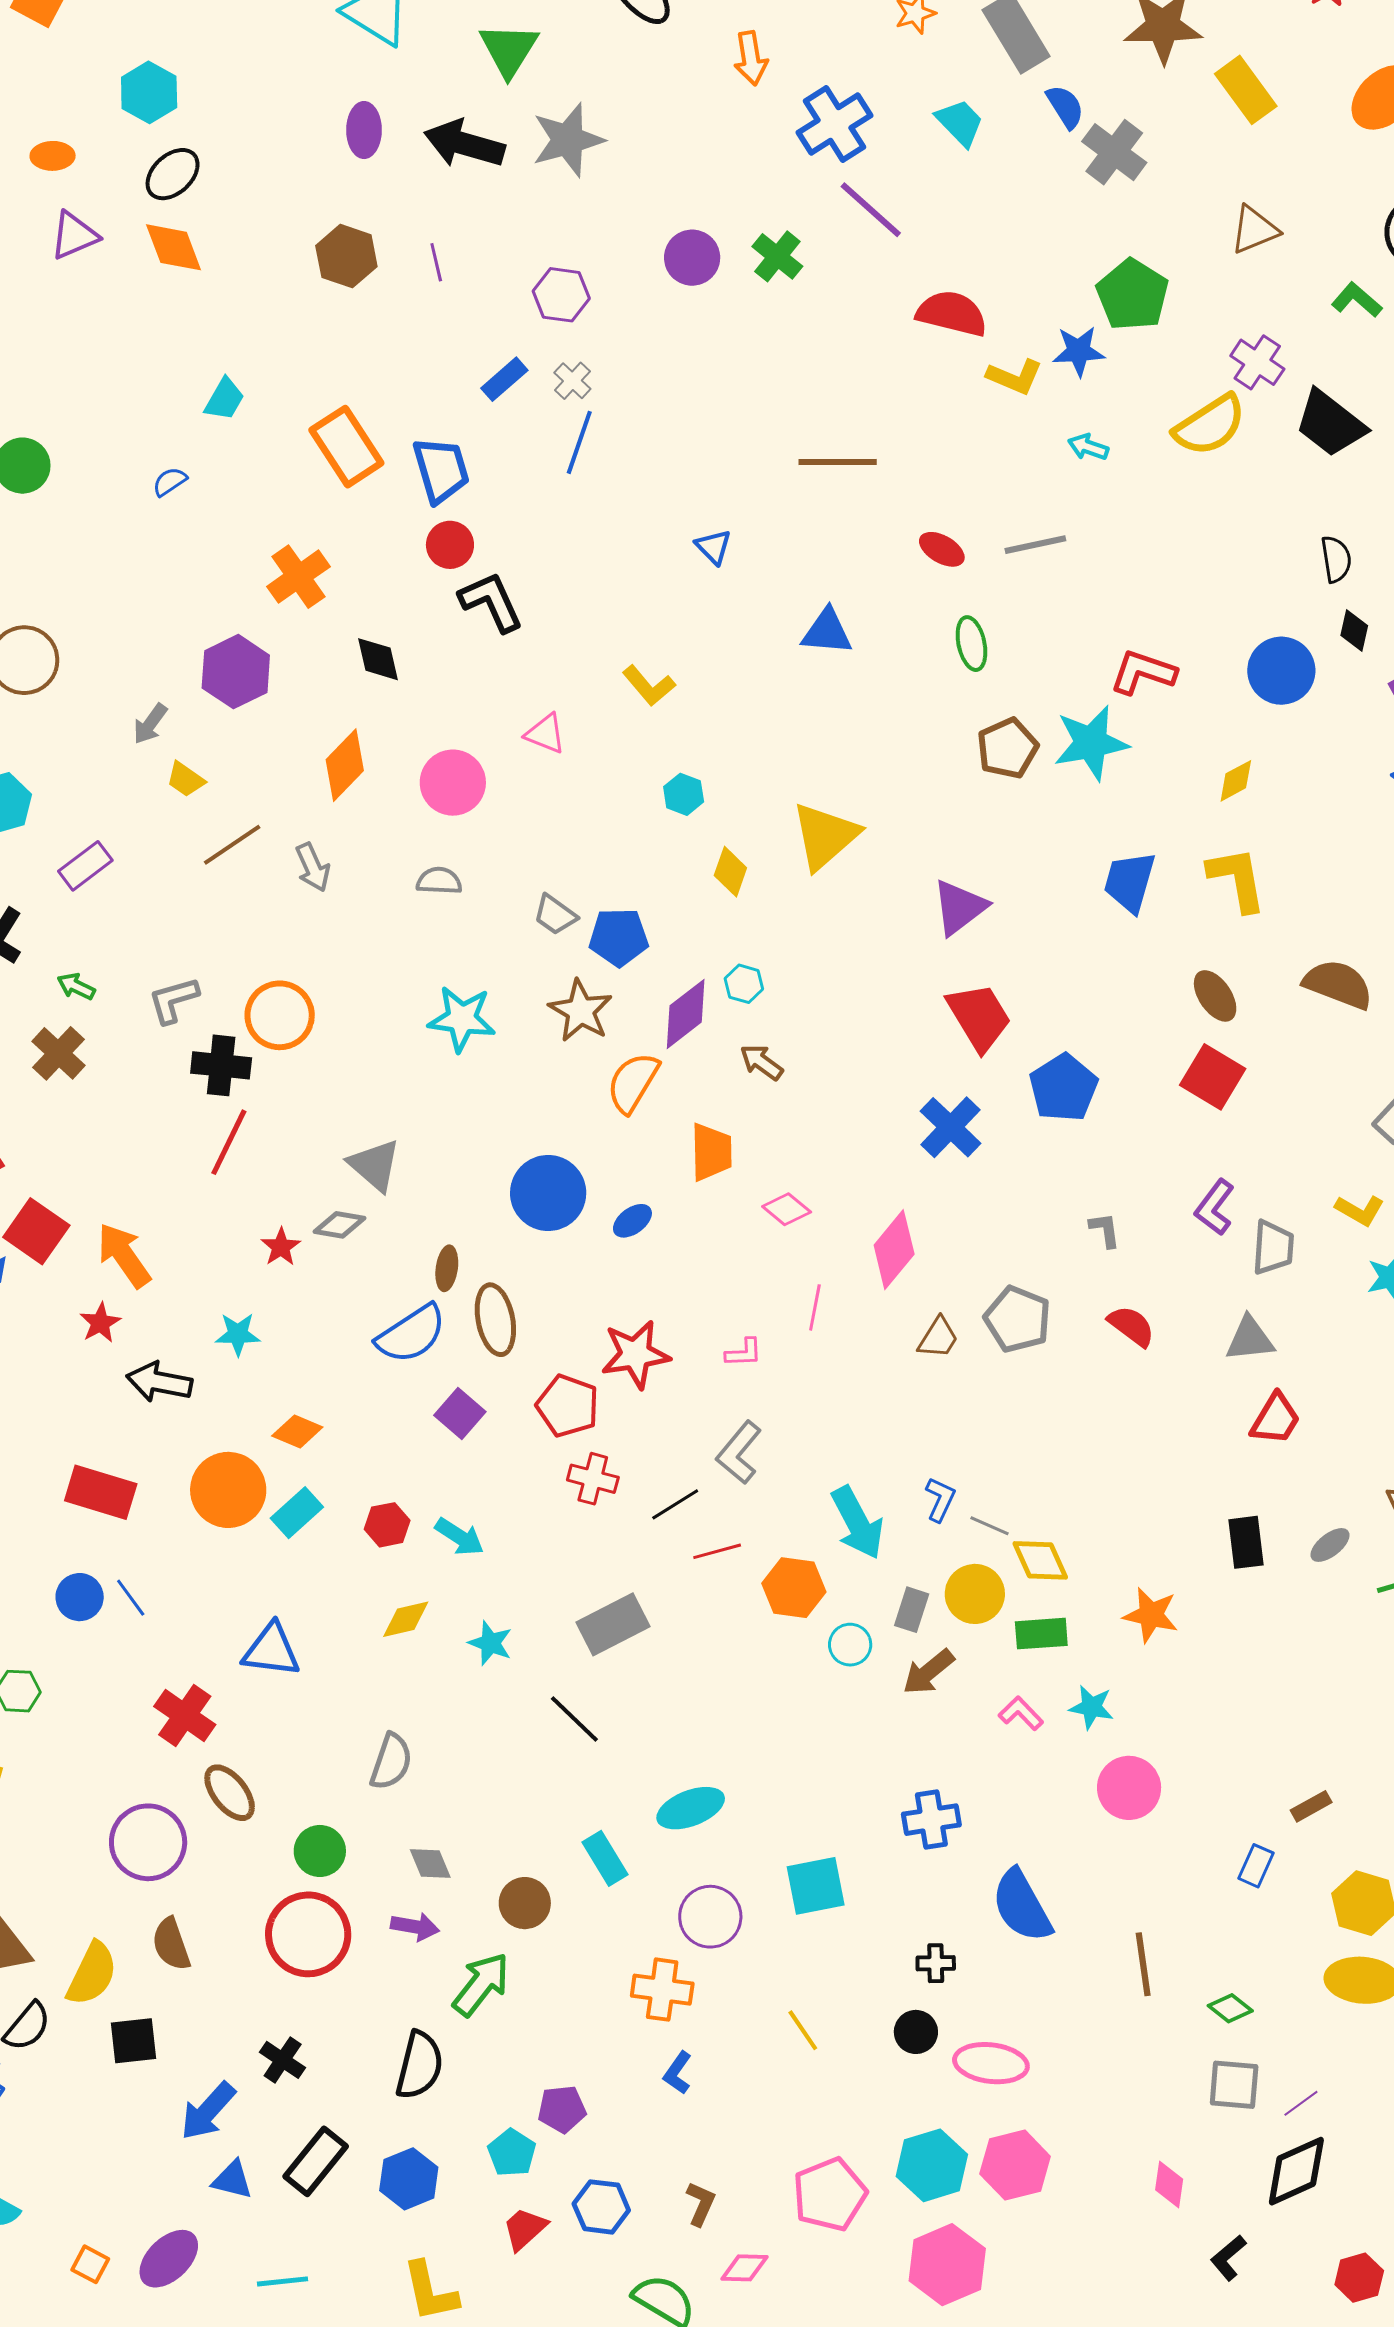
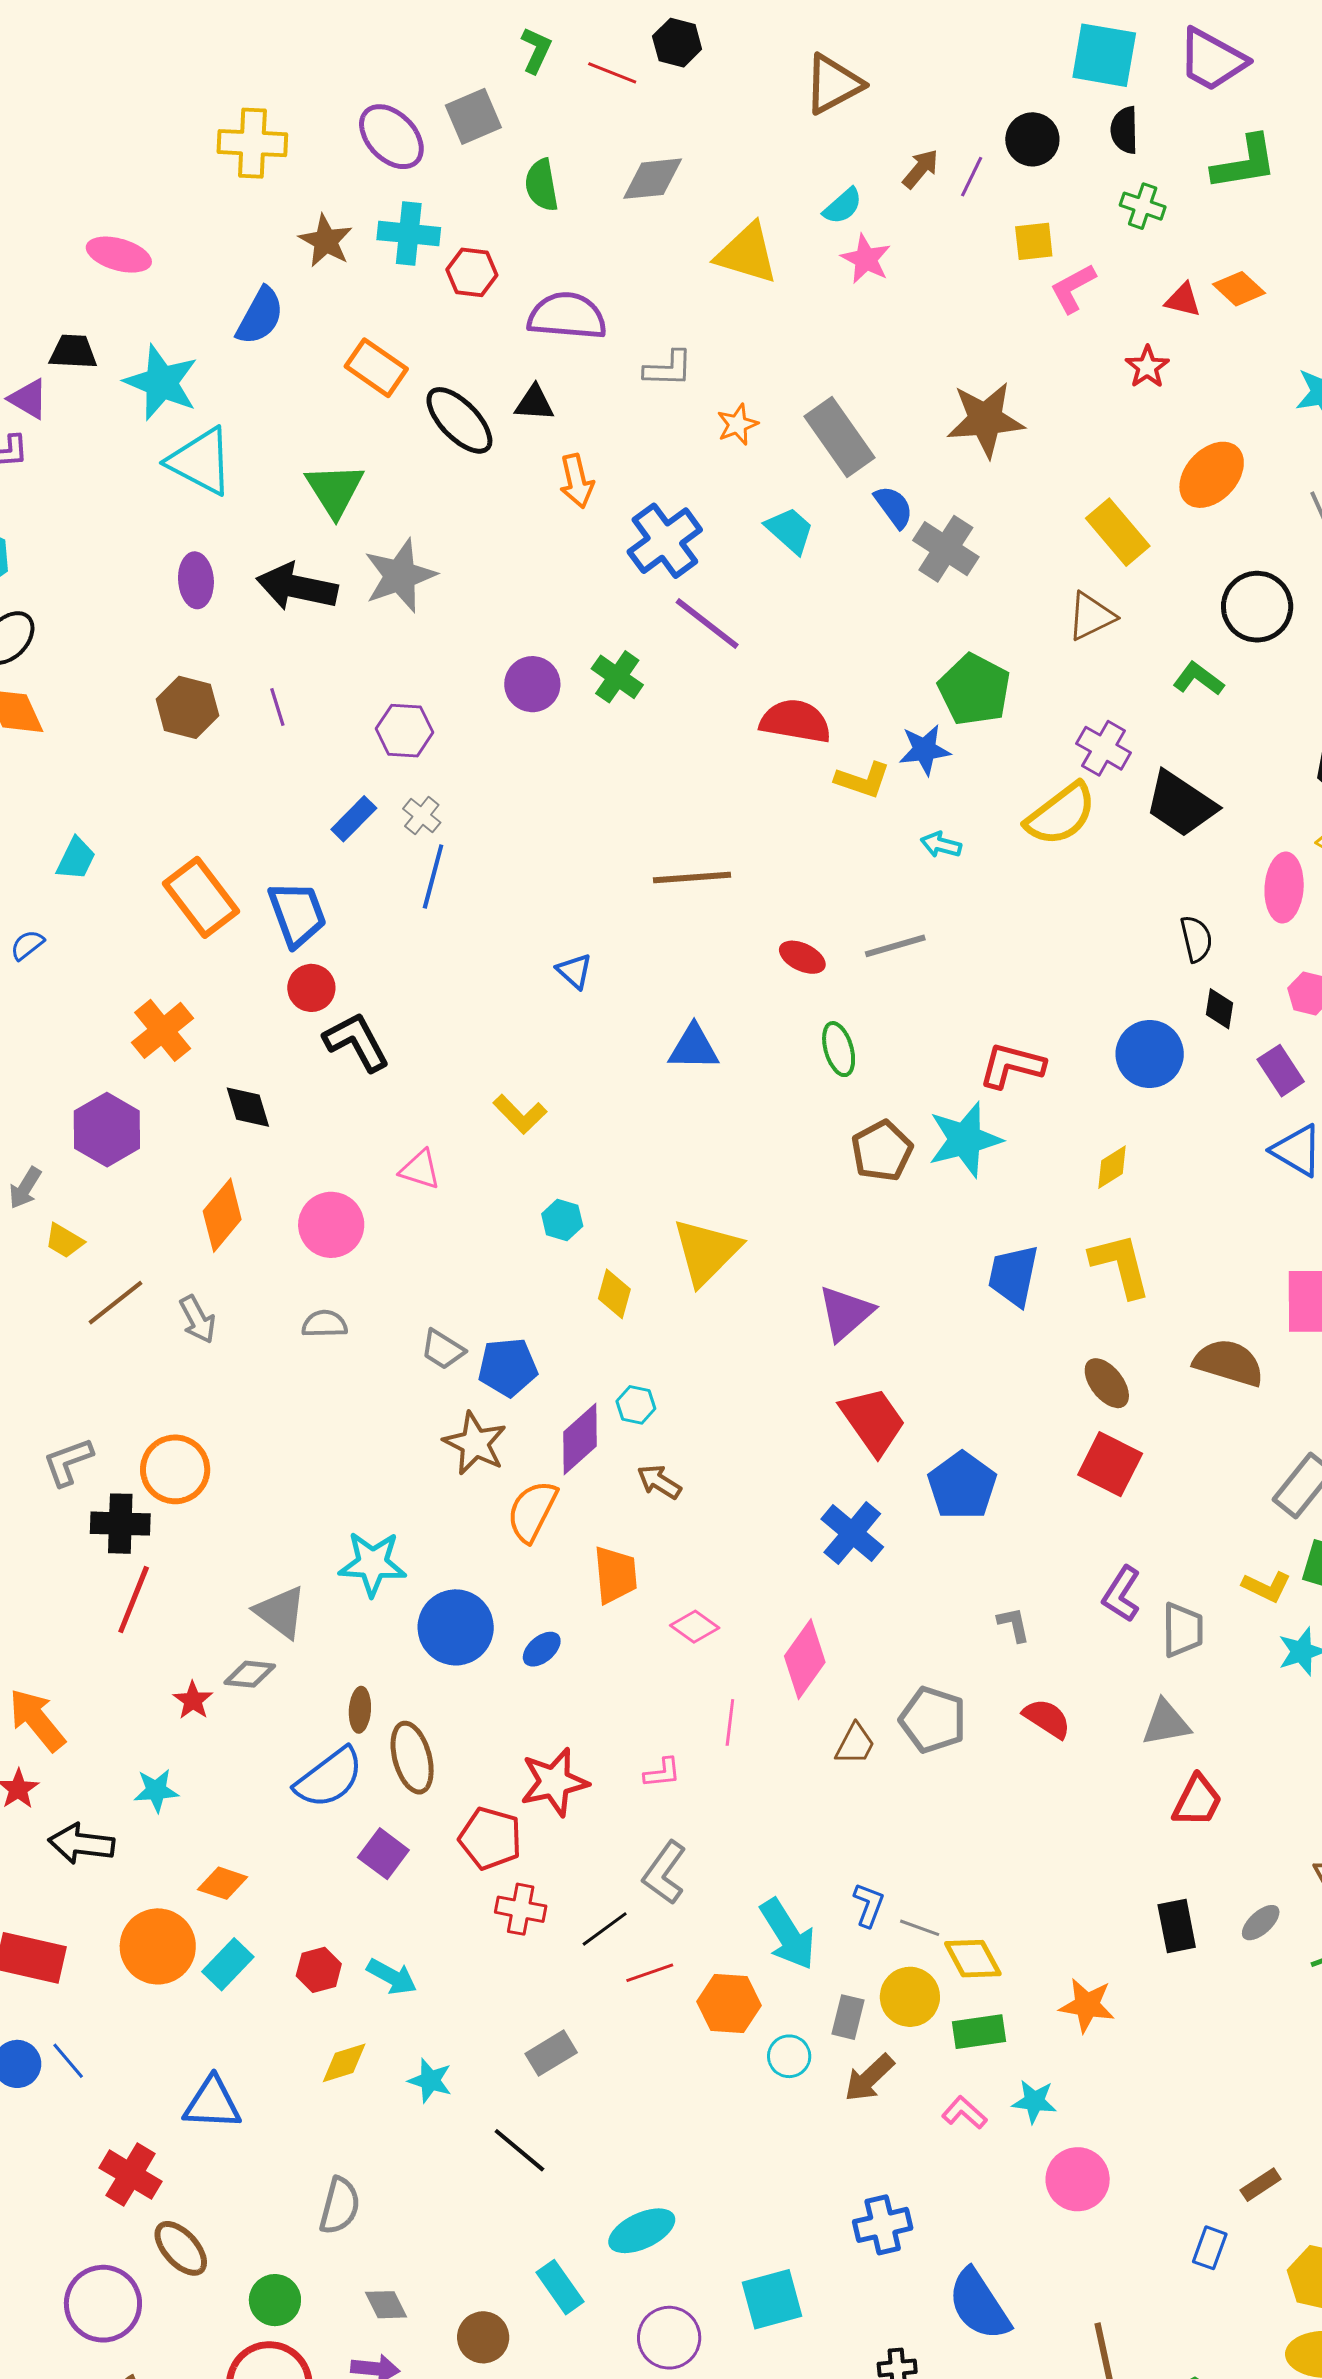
yellow rectangle: (1246, 90) -> (1118, 532), moved
cyan star: (462, 1019) -> (372, 1564), moved
gray rectangle: (613, 1624) -> (551, 2053), size x0.7

